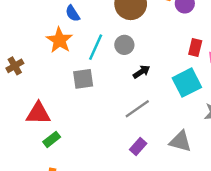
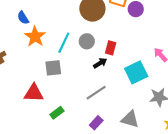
blue semicircle: (73, 13) -> (23, 18), moved
red rectangle: (195, 47) -> (111, 48), moved
red triangle: (38, 113) -> (34, 93), moved
green rectangle: (52, 139) -> (57, 113), moved

